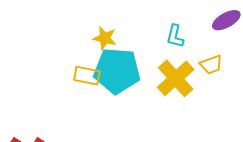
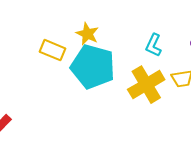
yellow rectangle: (87, 76) -> (52, 50), moved

